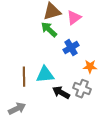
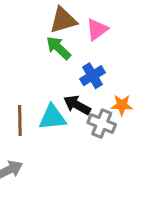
gray cross: (82, 89) -> (102, 124), moved
black arrow: (61, 93) -> (77, 105), moved

